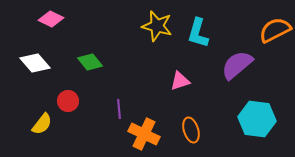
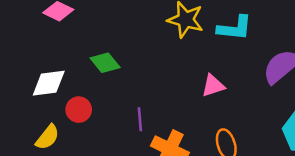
cyan L-shape: (198, 33) -> (235, 28), turned -100
white diamond: (35, 63) -> (49, 83), moved, turned -56

